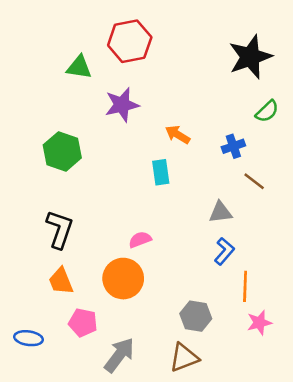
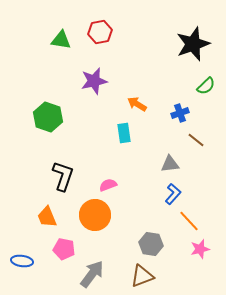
red hexagon: (130, 41) -> (100, 32), size x0.7
green triangle: (79, 67) -> (61, 40), moved
black L-shape: (60, 229) -> (63, 176), moved
orange line: (245, 286) -> (189, 221), turned -45

